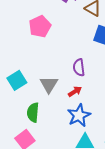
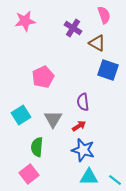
pink pentagon: (40, 26) -> (43, 77), moved
blue star: (79, 115) -> (83, 150), turned -30

